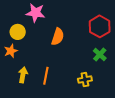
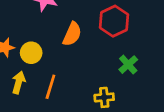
red hexagon: (100, 26) -> (114, 21), moved
yellow circle: (18, 32) -> (31, 53), moved

